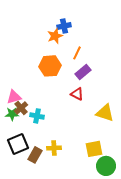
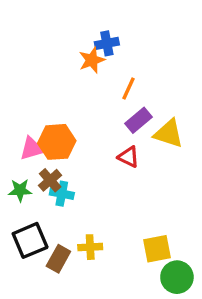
orange hexagon: (50, 66) -> (57, 142), moved
pink triangle: (14, 97) -> (32, 149), moved
brown cross: (21, 108) -> (50, 180), moved
yellow triangle: (105, 113) -> (169, 134), moved

